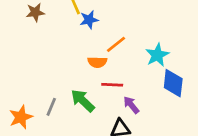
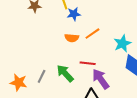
orange semicircle: (97, 62) -> (72, 38), moved
purple arrow: (131, 105) -> (101, 79), size x1.5
orange star: (21, 117) -> (19, 82), turned 30

